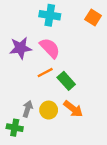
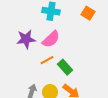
pink semicircle: (50, 48) -> (51, 39), turned 90

